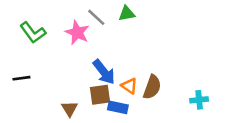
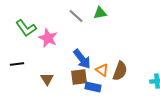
pink star: (77, 33) -> (48, 38), moved
brown triangle: (70, 109) -> (47, 79), moved

